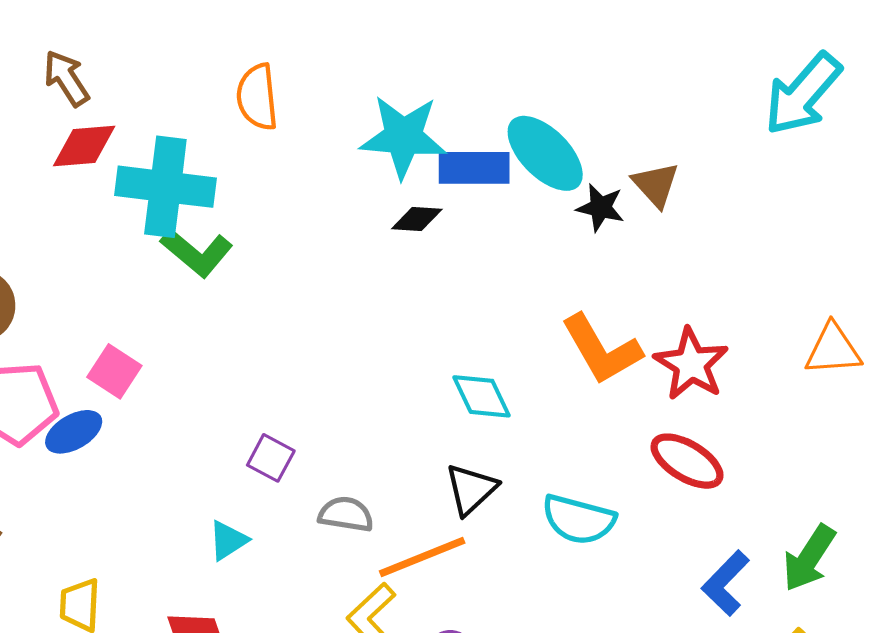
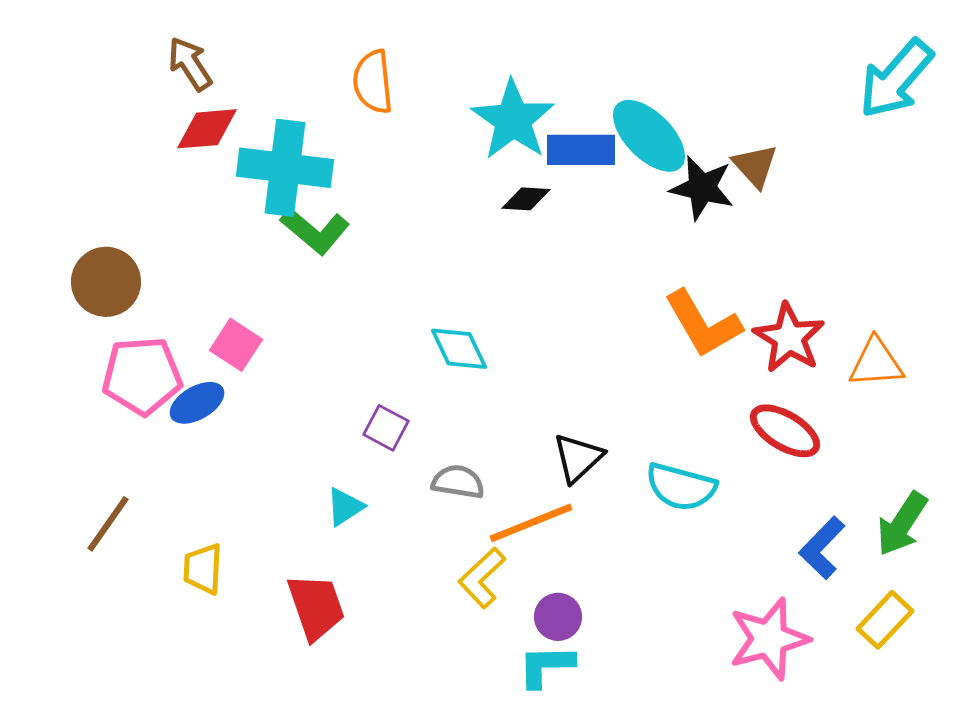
cyan star: (403, 137) -> (513, 120), turned 30
black star: (600, 208) -> (702, 188), size x1.4
orange triangle: (833, 349) -> (876, 363), moved
cyan diamond: (482, 396) -> (459, 349), moved

